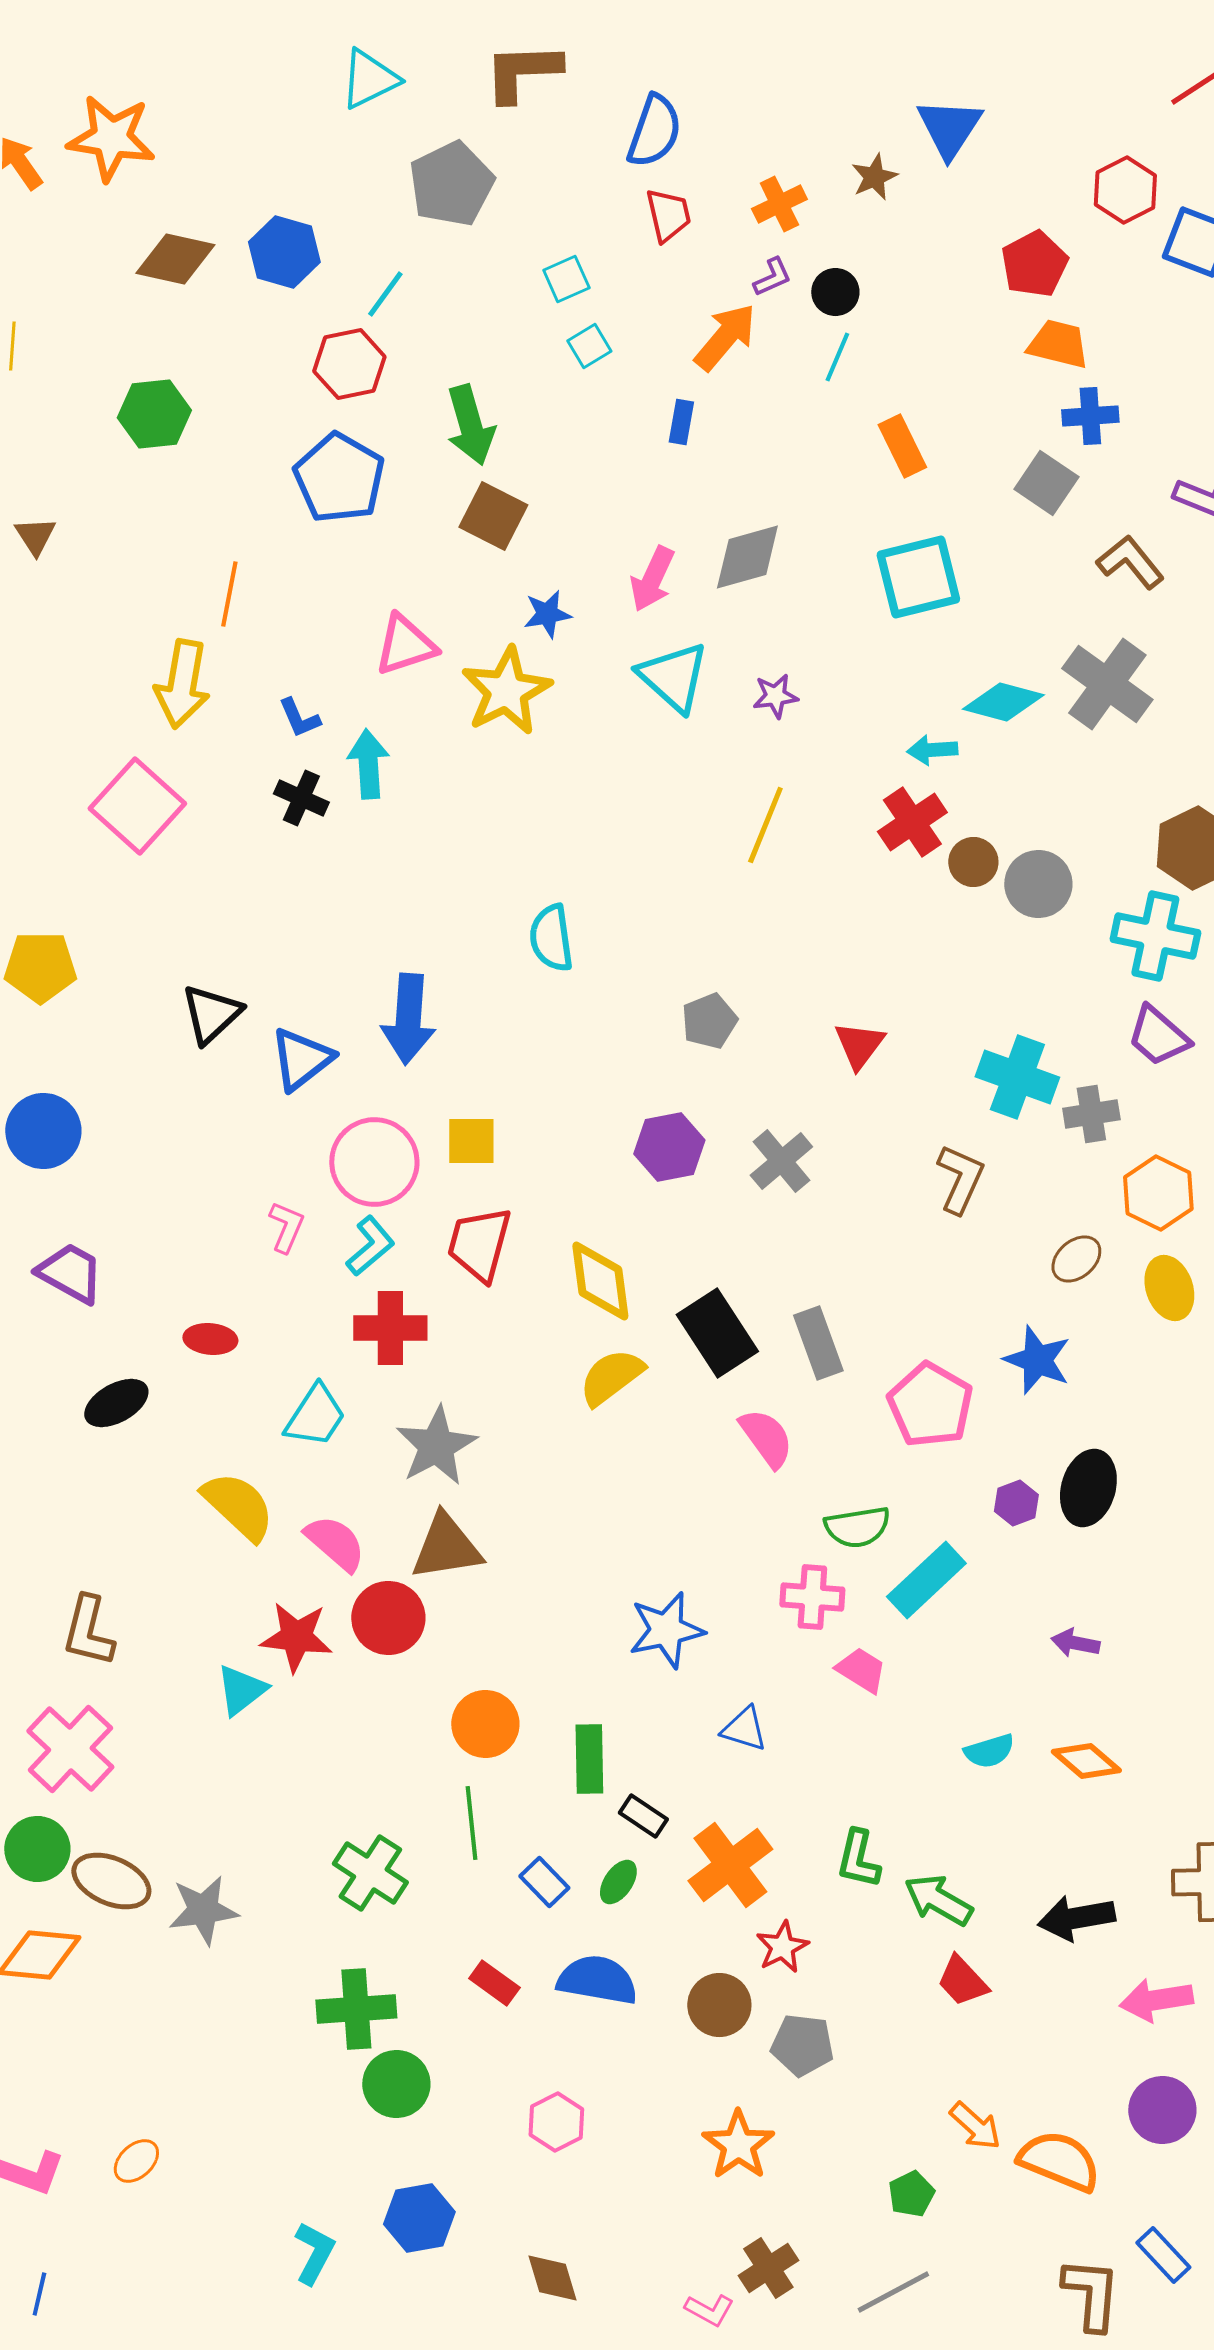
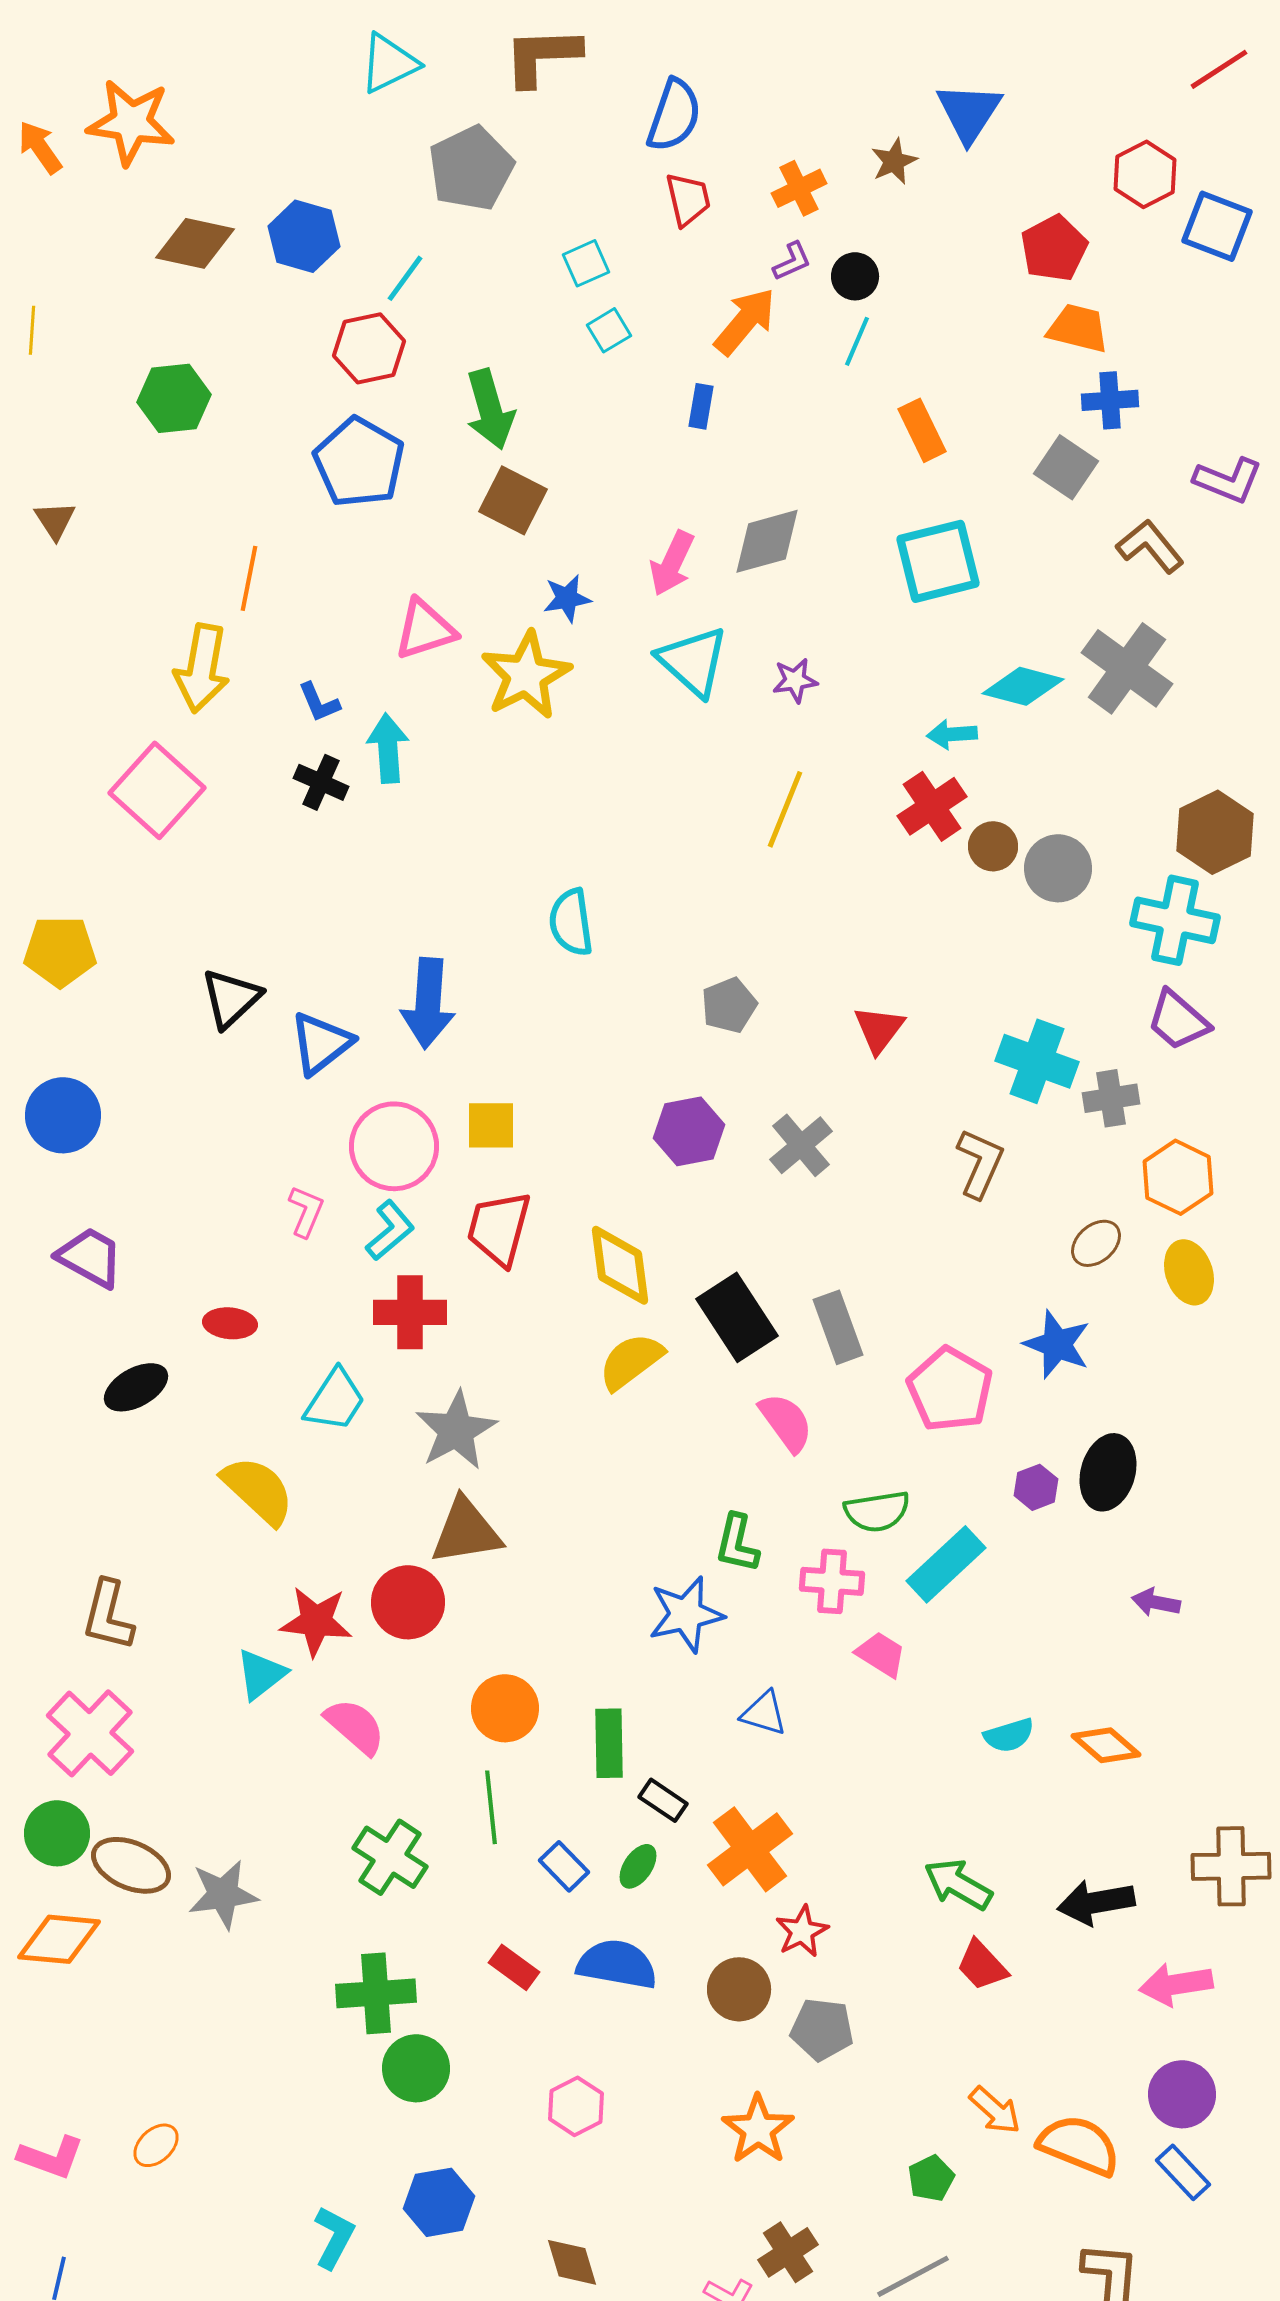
pink semicircle: (335, 1543) -> (355, 1726), moved
purple arrow: (1075, 1643) -> (1156, 1602), moved
green L-shape: (858, 1859) -> (737, 1543), moved
blue rectangle: (1163, 2255) -> (1183, 2172), moved

